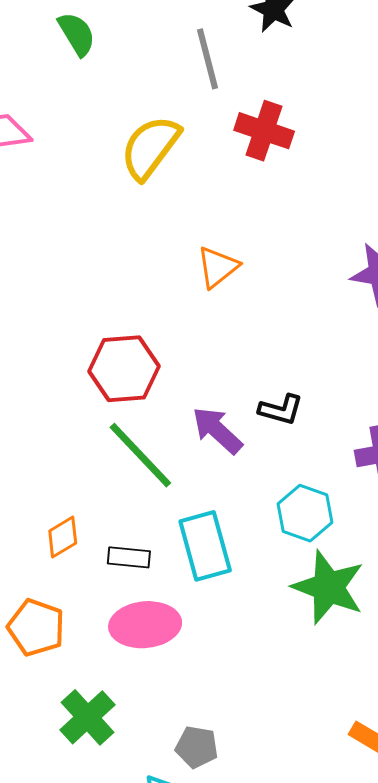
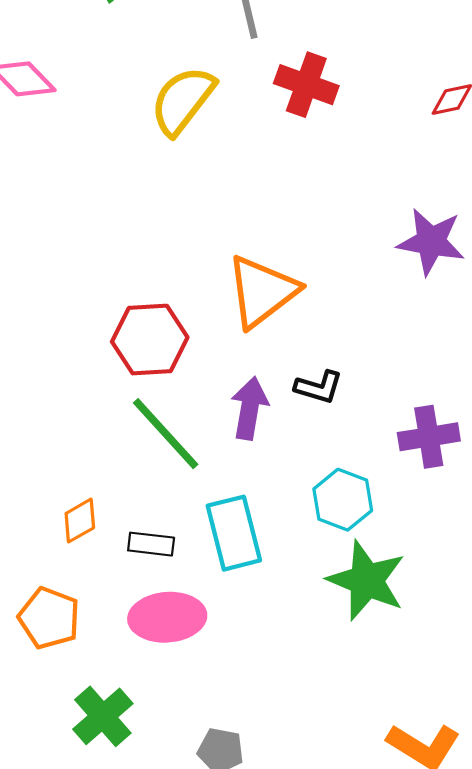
orange triangle: (218, 267) -> (262, 291), moved, size x1.6
purple arrow: (217, 430) -> (249, 408), turned 56

